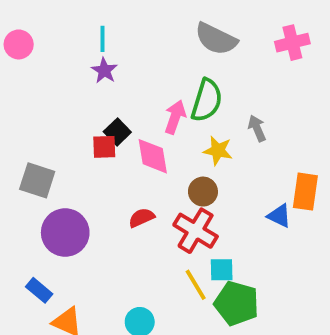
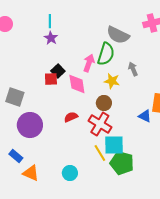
gray semicircle: (216, 39) -> (118, 35), moved
cyan square: (222, 270) -> (114, 145), size x1.5

